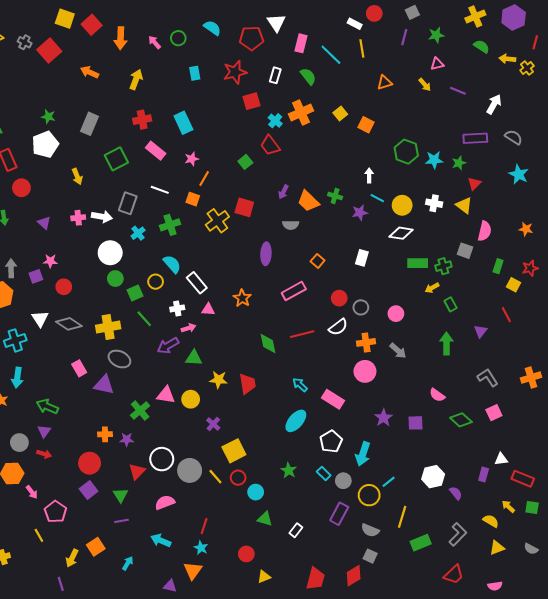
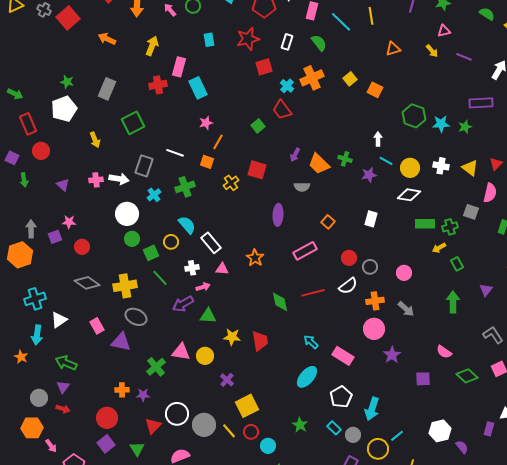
pink rectangle: (156, 151) -> (179, 67), moved, turned 66
red triangle: (474, 184) -> (496, 164), moved
yellow cross: (217, 221) -> (231, 183), size x0.7
white triangle: (40, 319) -> (59, 320), moved, turned 30
purple star: (384, 418) -> (392, 355), moved

